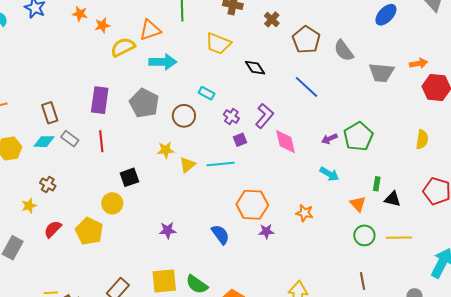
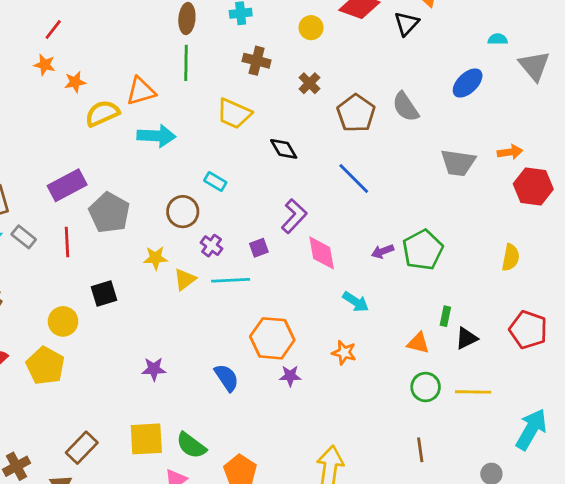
gray semicircle: (344, 51) -> (405, 107), moved
purple rectangle: (100, 100) -> (67, 185), turned 52
gray pentagon: (144, 103) -> (109, 213), moved
purple cross: (231, 117) -> (212, 246), moved
cyan arrow: (329, 174) -> (356, 302), moved
black triangle: (393, 199) -> (466, 338), turned -42
yellow circle: (112, 203) -> (63, 321), moved
orange triangle: (358, 204) -> (418, 343), turned -36

